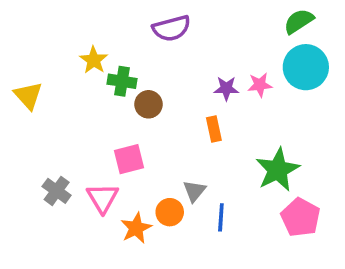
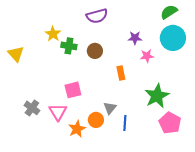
pink star: (260, 85) -> (147, 56), moved
purple star: (226, 88) -> (135, 38), moved
brown circle: (148, 104) -> (95, 51), moved

